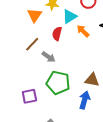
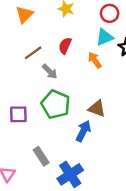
orange triangle: (35, 15) -> (24, 15), moved
cyan triangle: (70, 16) -> (105, 37), moved
orange arrow: (83, 31) -> (95, 60), moved

